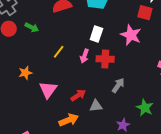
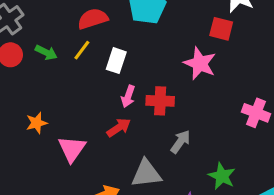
white rectangle: (96, 34) -> (116, 61), moved
yellow line: (59, 52) -> (82, 50), moved
red arrow: (78, 95) -> (119, 128), moved
gray triangle: (96, 106) -> (146, 174), size x1.5

